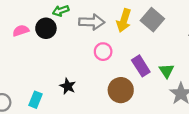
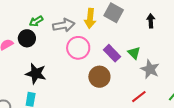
pink circle: (103, 52) -> (78, 48), size x1.5
black star: (68, 86) -> (36, 74), moved, size x1.5

